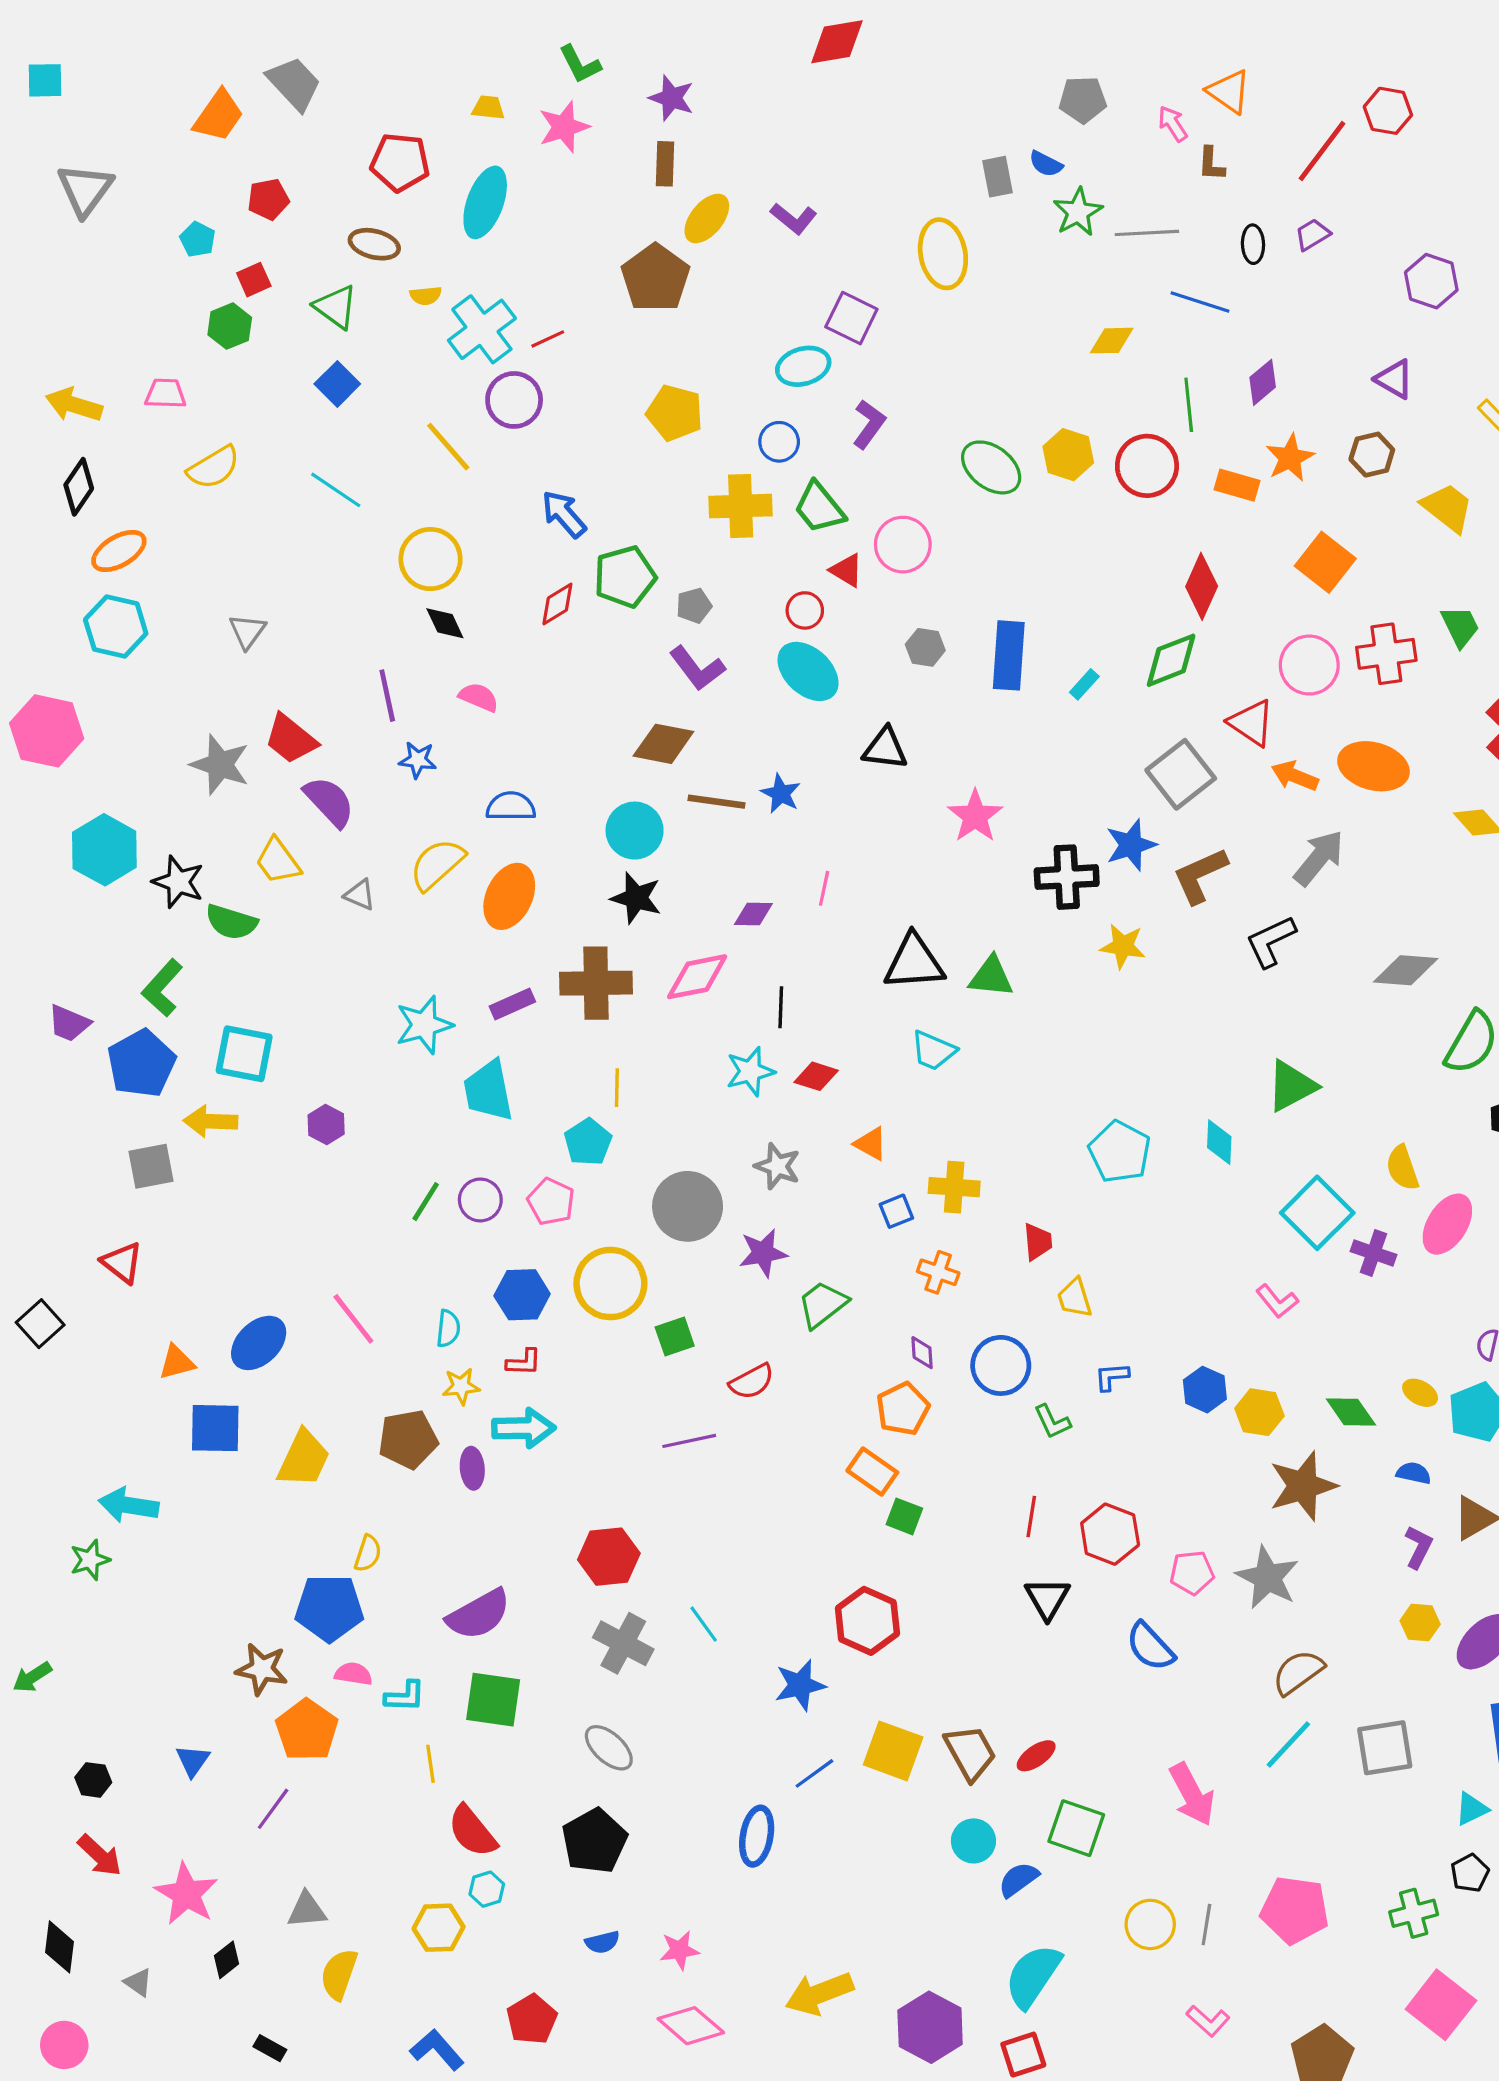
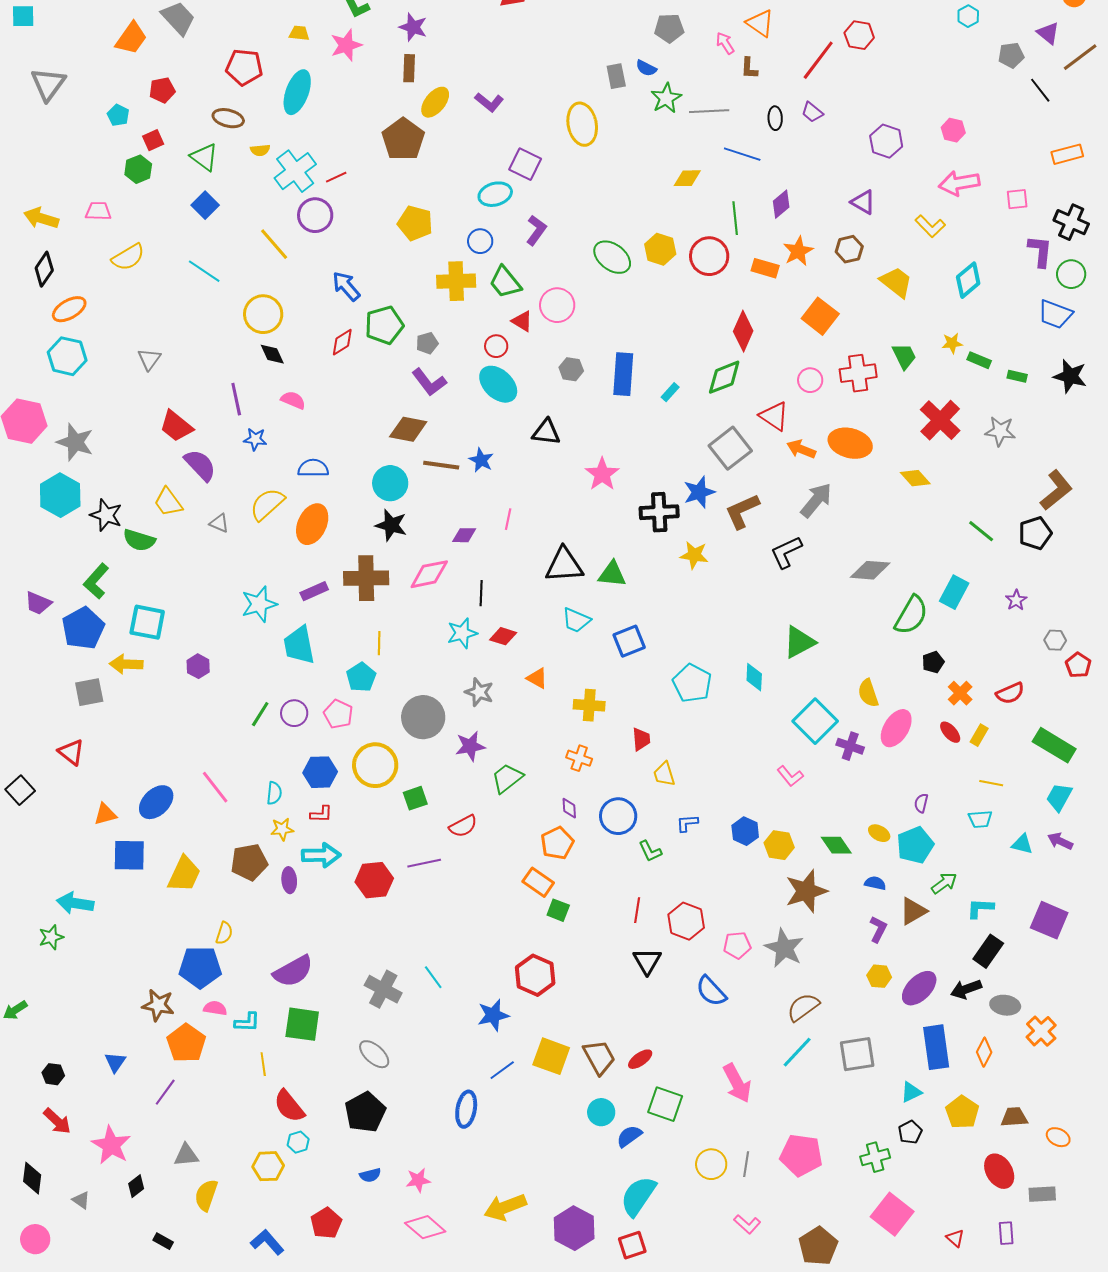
purple trapezoid: (1312, 235) -> (812, 112), turned -110
pink circle: (1309, 665) -> (810, 380), size x0.7
gray star: (220, 765) -> (75, 442), moved
blue square: (896, 1211) -> (629, 641), moved, size x1.5
red hexagon: (609, 1557) -> (374, 880), moved

